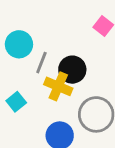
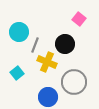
black circle: (72, 70) -> (65, 44), moved

